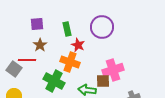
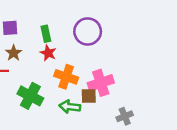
red star: (78, 45) -> (48, 53), moved
orange cross: (70, 62) -> (66, 77), moved

